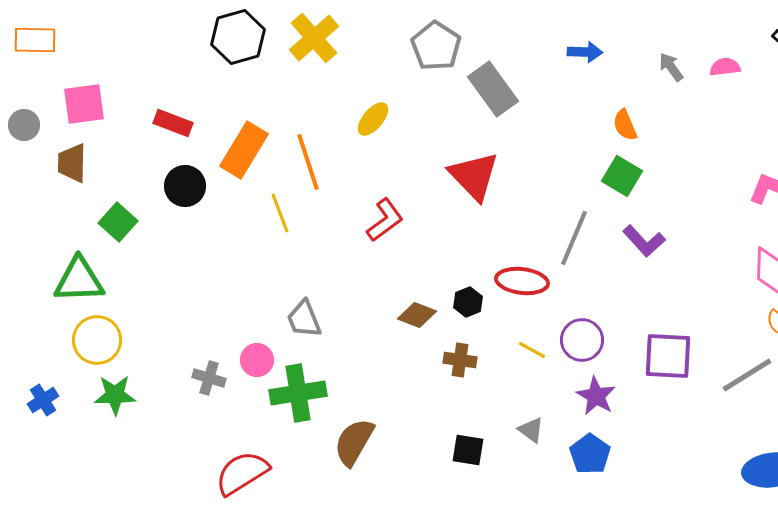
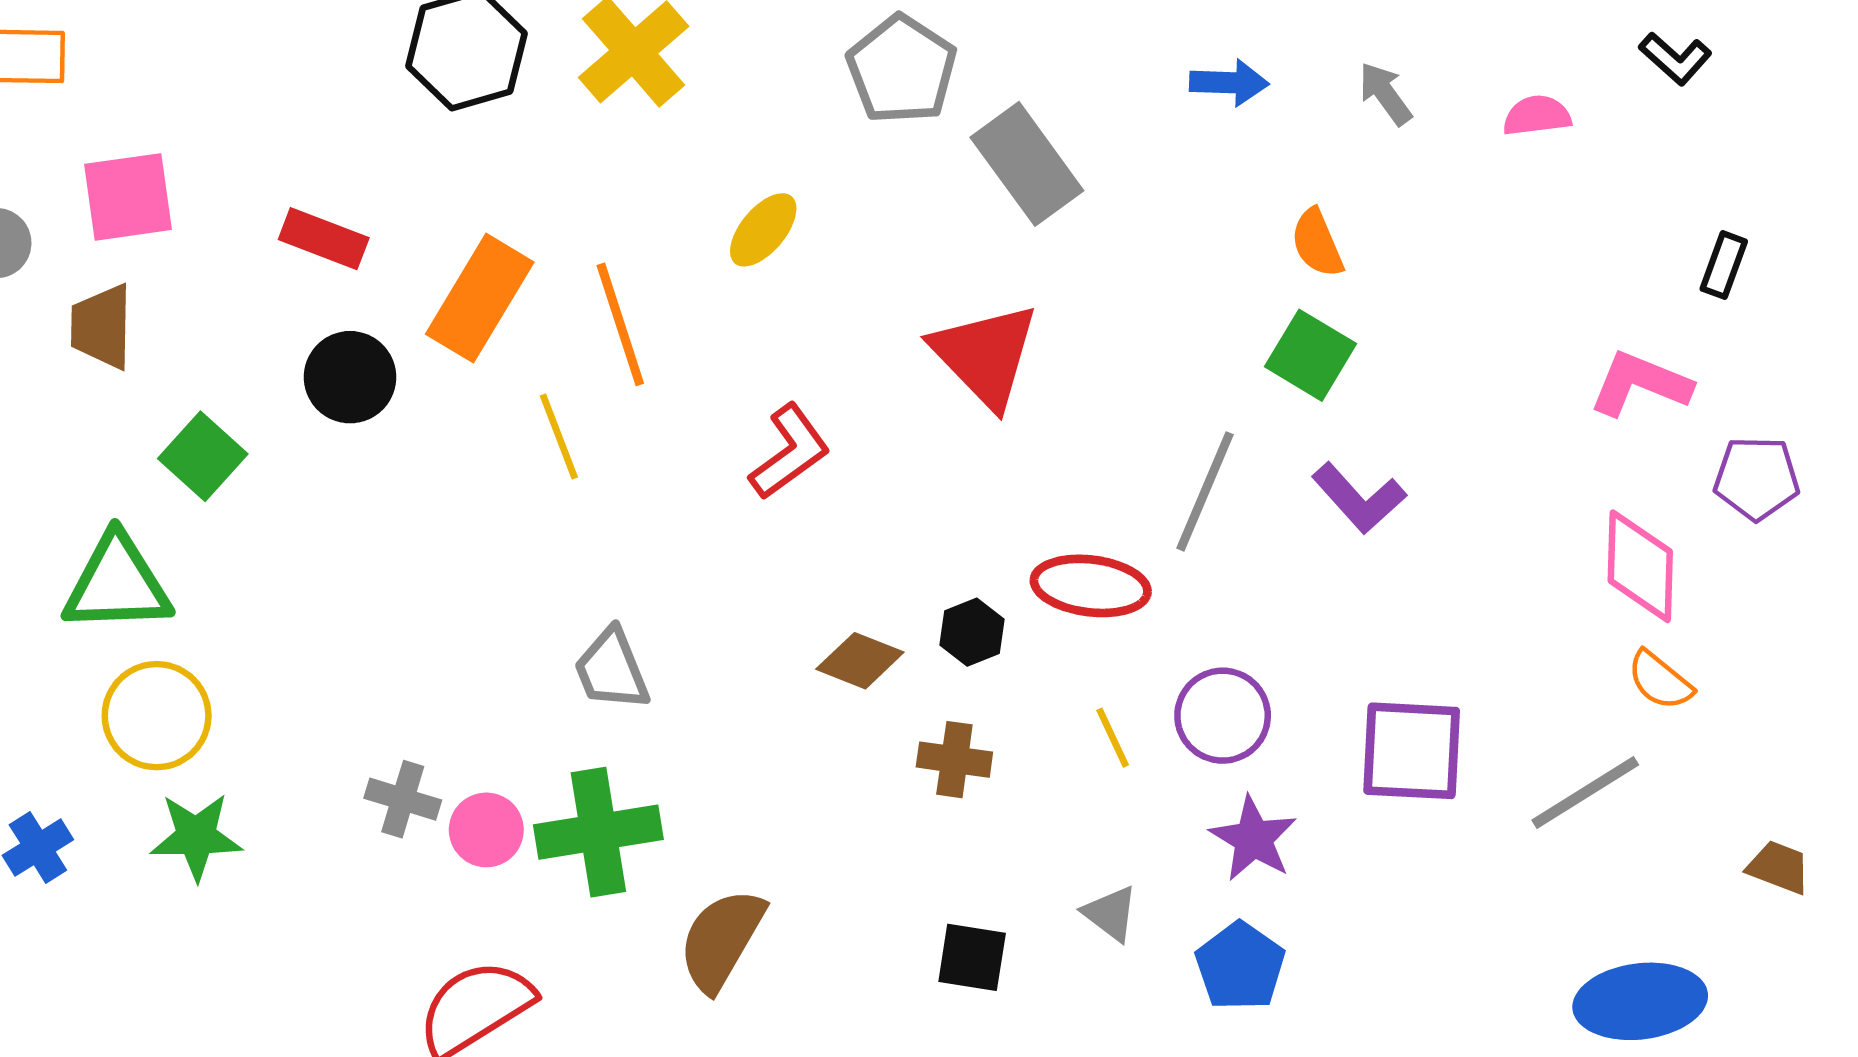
gray arrow: (671, 67) -> (1385, 94), moved
yellow line: (532, 350) -> (1113, 738), turned 36
pink circle: (257, 360) -> (486, 830), moved

